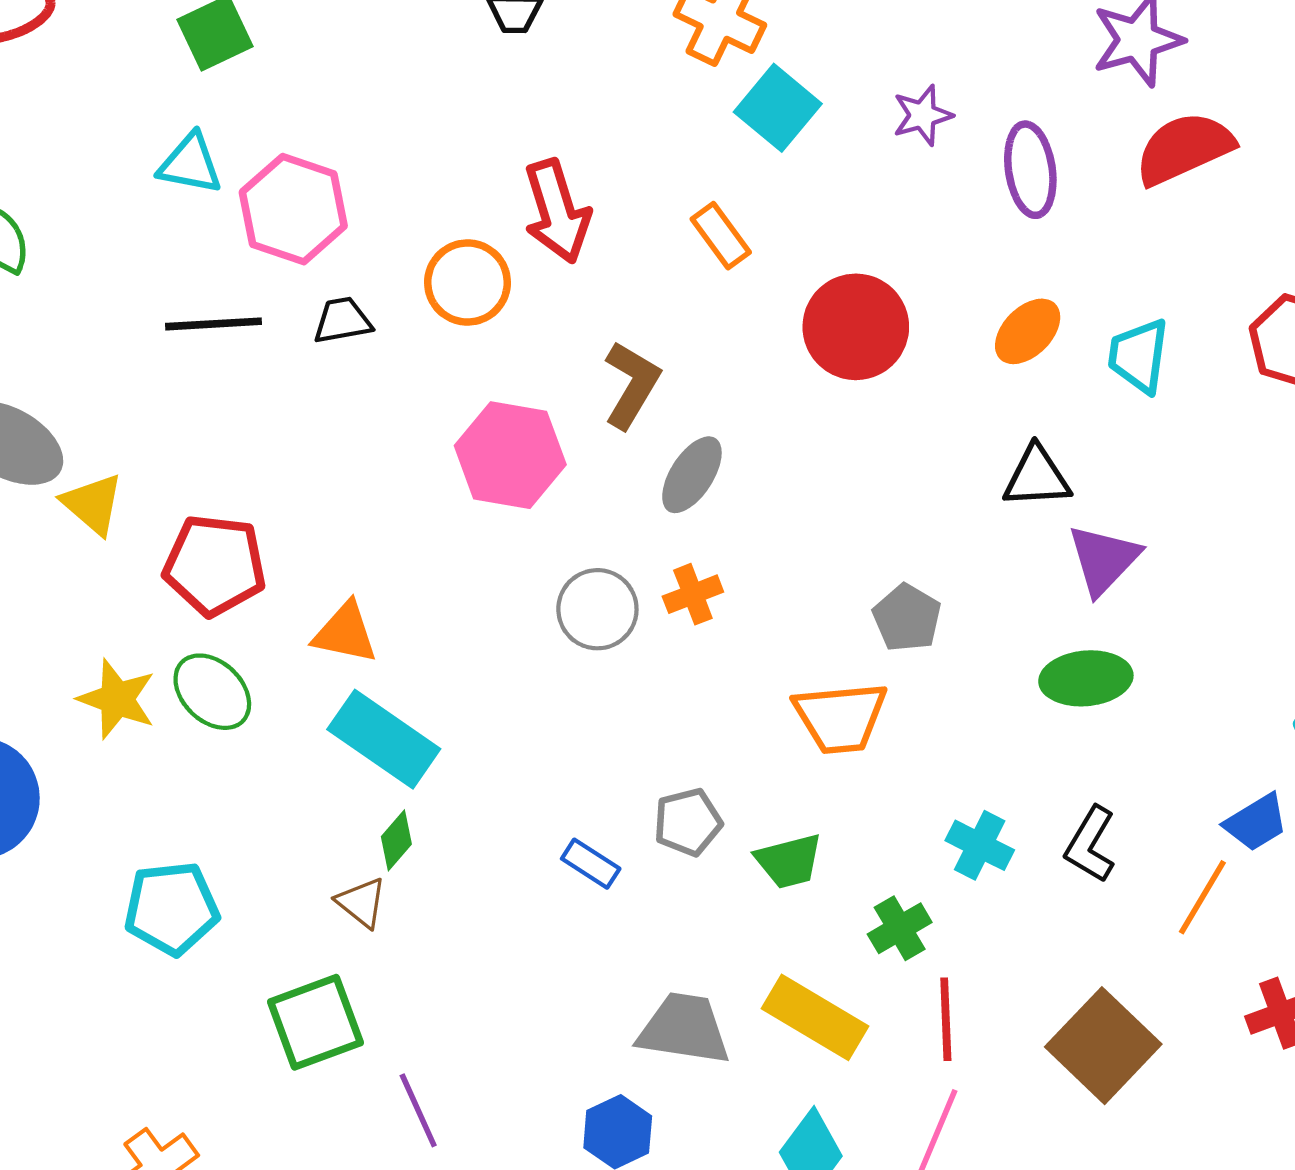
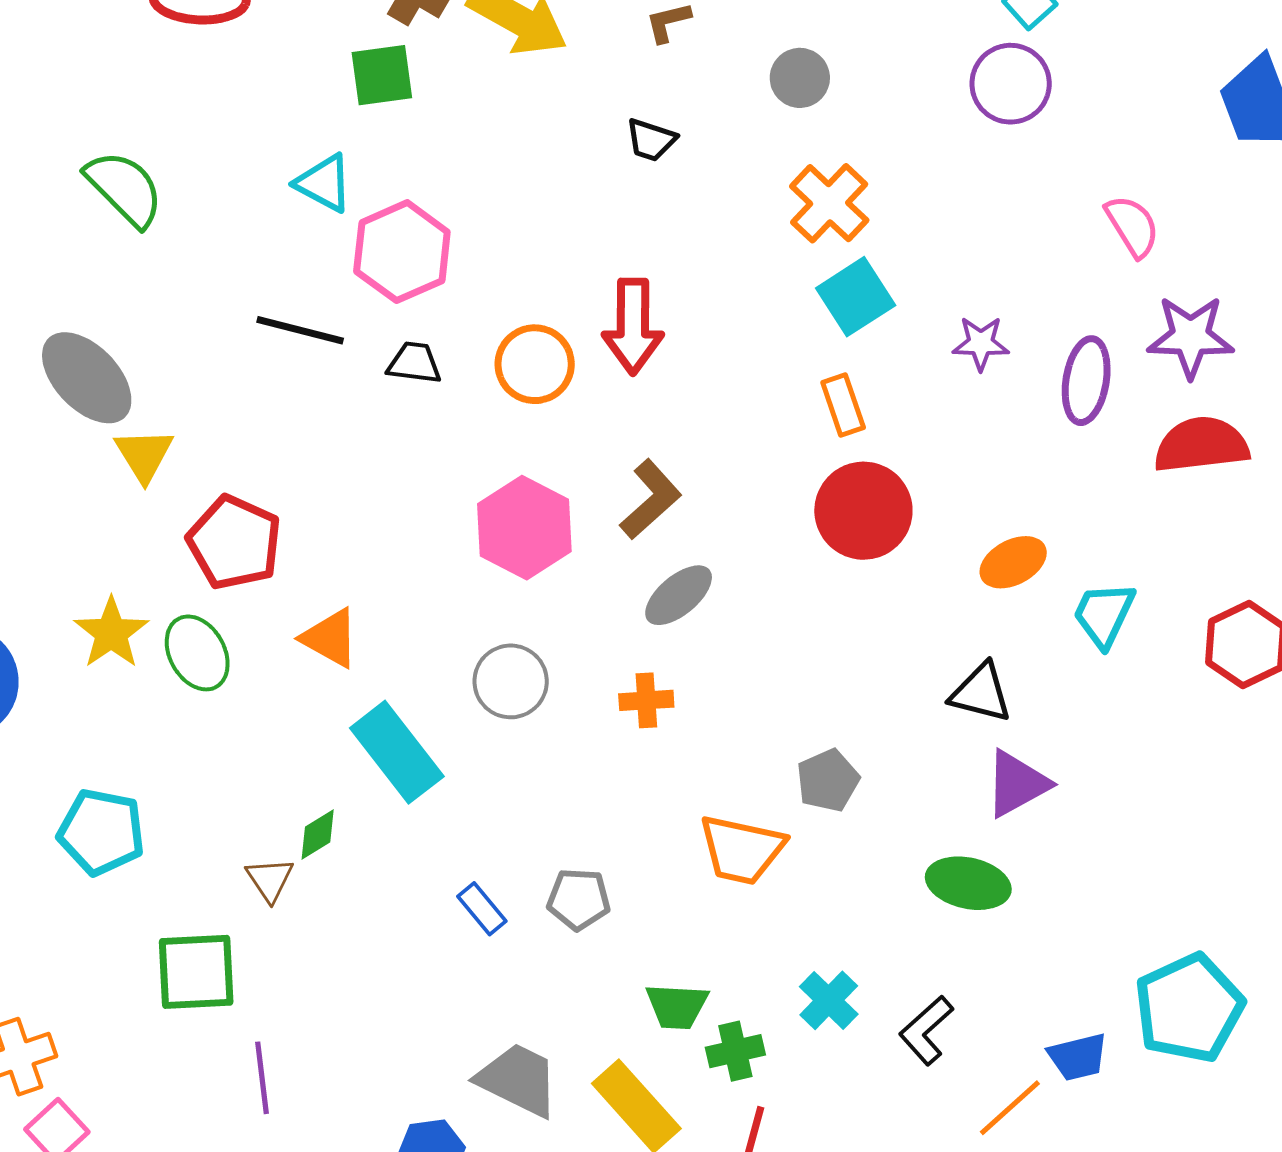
purple ellipse: (1030, 170) -> (1086, 381), moved
orange rectangle: (721, 236) -> (843, 405), moved
gray circle: (597, 609) -> (511, 681), moved
cyan rectangle: (384, 739) -> (397, 752), moved
green trapezoid: (789, 861) -> (677, 1006), moved

